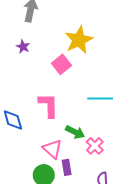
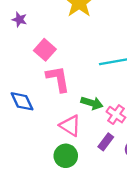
pink square: (61, 64) -> (45, 50), moved
purple rectangle: (67, 167) -> (106, 142), moved, turned 56

